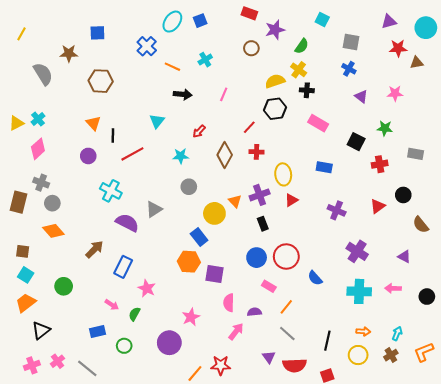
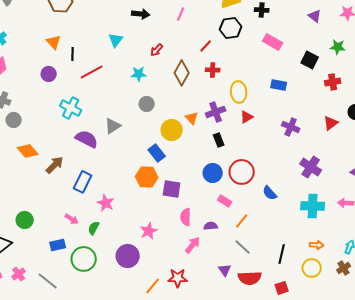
orange diamond: (53, 231) -> (28, 151), moved
green circle: (64, 286) -> (25, 220), moved
green circle: (124, 346) -> (84, 259), size x1.6

